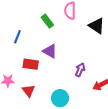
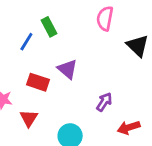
green rectangle: (47, 21) -> (49, 27), moved

